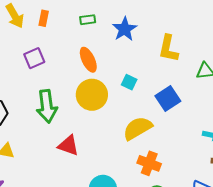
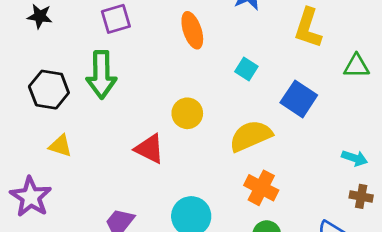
yellow circle: (92, 95) -> (187, 113), moved, size x0.7
blue square: (168, 99) -> (299, 99), turned -30
green arrow: (47, 106) -> (101, 75), moved

